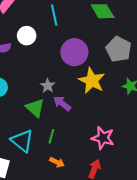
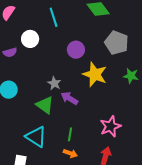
purple circle: (74, 52) -> (76, 50), size x0.7
green line: (51, 136) -> (70, 134), moved
pink star: (103, 138) -> (111, 126), turned -30

